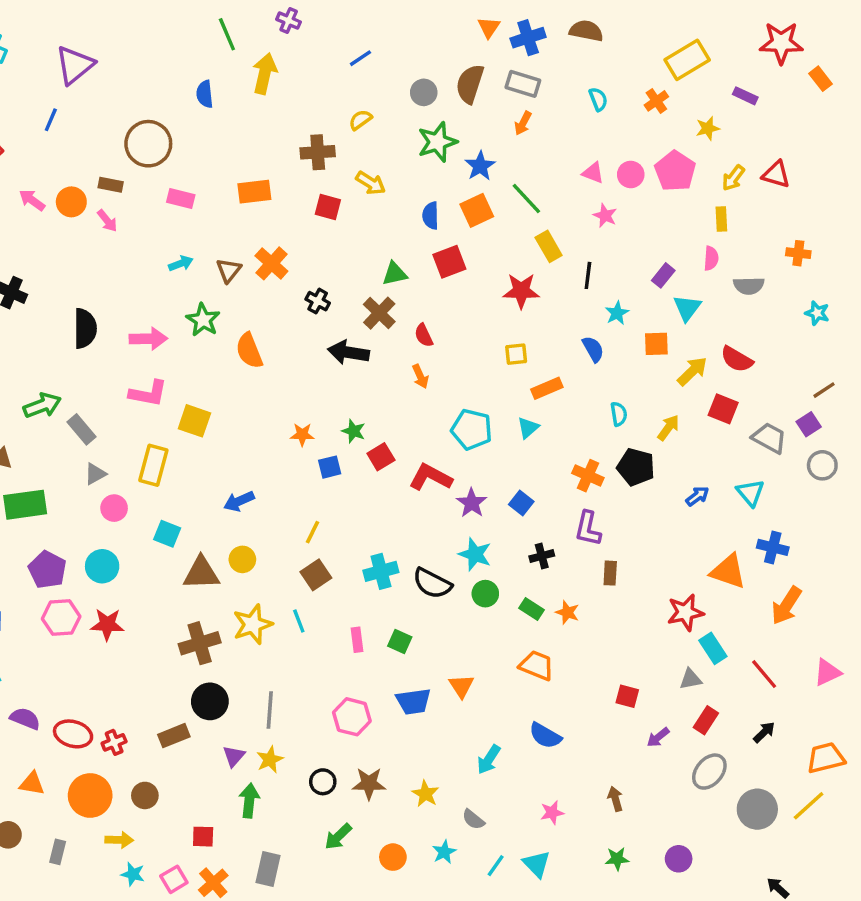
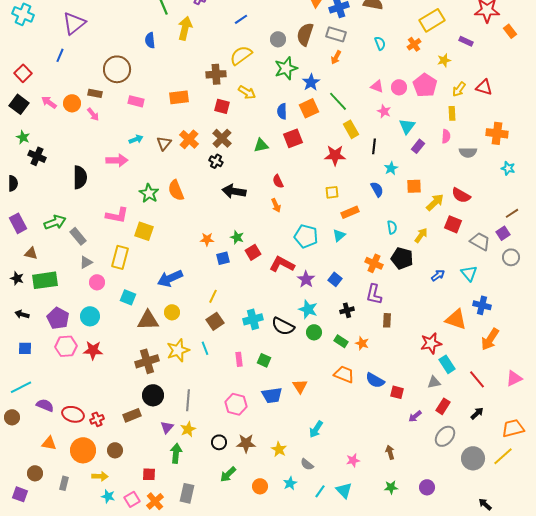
yellow semicircle: (360, 120) -> (241, 55), size x1.6
orange cross: (798, 253) -> (497, 133), size x1.5
cyan triangle: (687, 308) -> (407, 126), moved
brown cross: (379, 313) -> (222, 138), moved
green star: (203, 320) -> (149, 193), moved
pink arrow: (148, 339) -> (117, 160), moved
blue arrow: (239, 501) -> (170, 278), size x1.4
blue semicircle: (545, 736) -> (375, 380), moved

